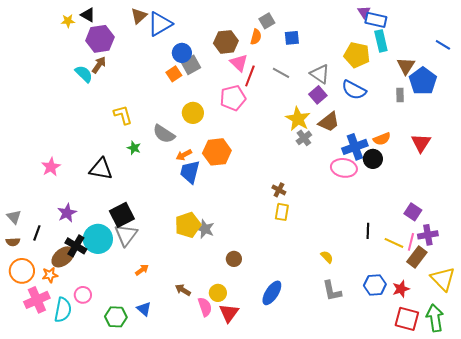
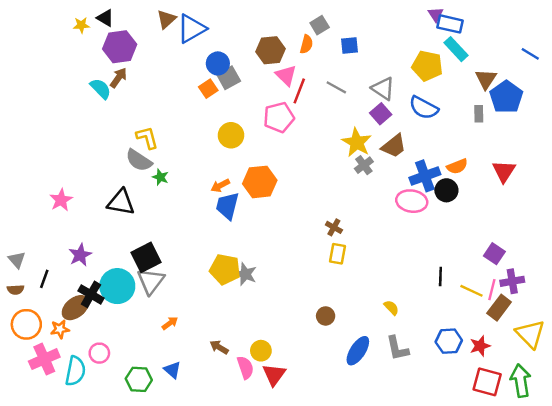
cyan rectangle: (381, 41) -> (456, 49), turned -30
gray semicircle: (164, 134) -> (139, 160), moved
yellow pentagon: (188, 225) -> (225, 269), turned 30
brown circle: (234, 259) -> (326, 316), moved
blue ellipse: (272, 293) -> (358, 351), moved

